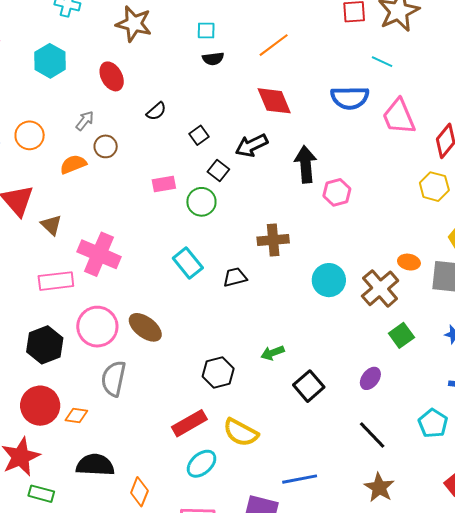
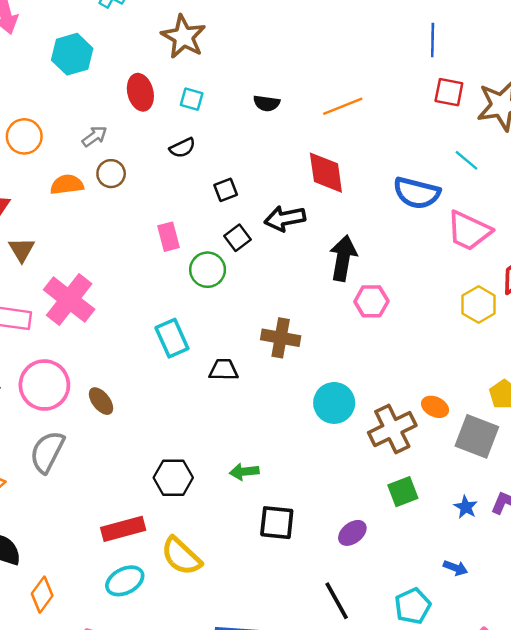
cyan square: (206, 30) -> (192, 99), moved
pink trapezoid: (399, 117) -> (469, 231), turned -57
pink rectangle: (164, 184) -> (168, 237), turned 70
yellow hexagon: (434, 187) -> (479, 304), moved
brown ellipse: (145, 327) -> (101, 401), size x0.7
black square: (309, 386) -> (277, 523), turned 32

